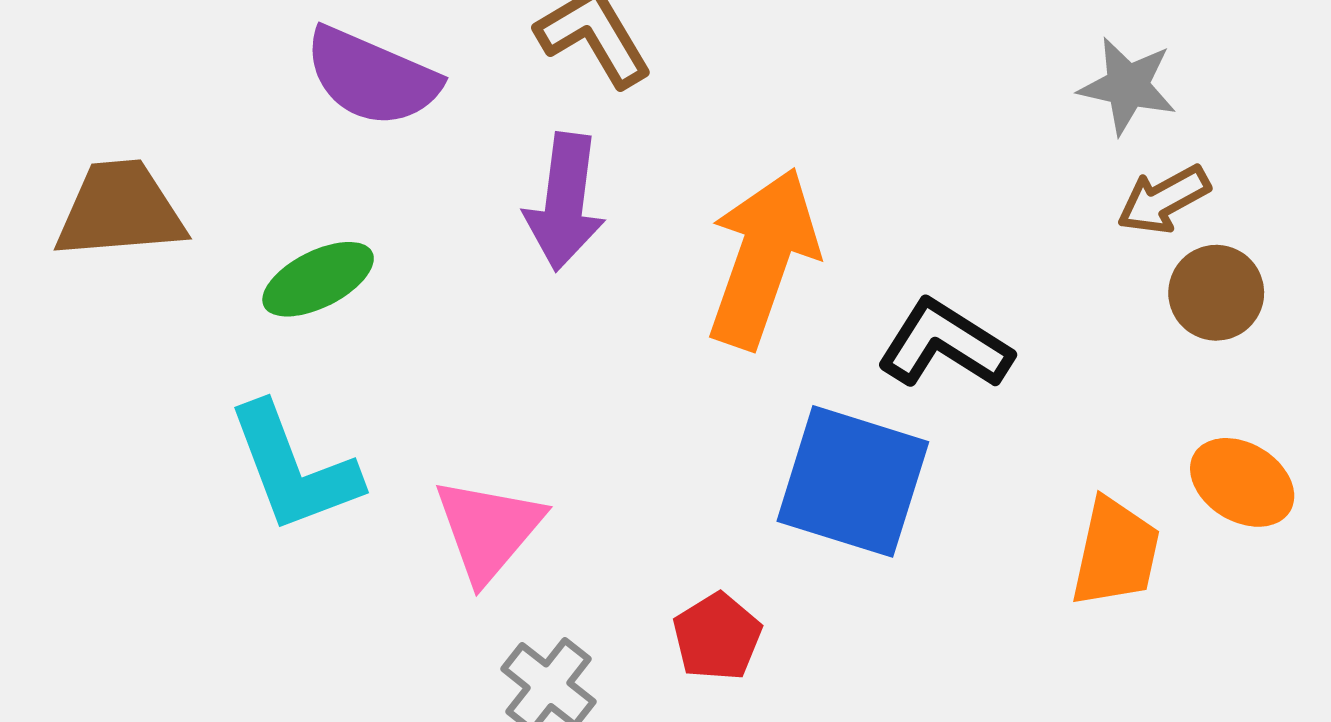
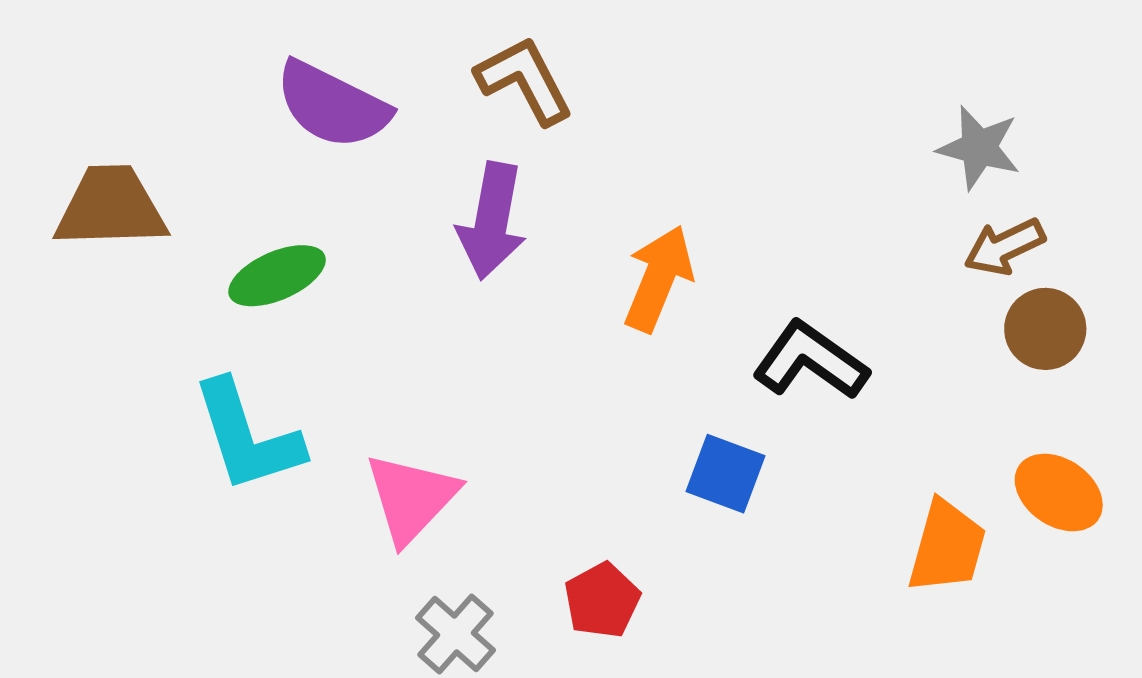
orange arrow: (763, 258) -> (659, 278), size x0.7
blue square: (853, 481) -> (725, 474), size x0.6

